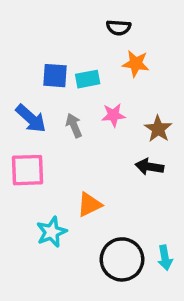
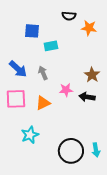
orange star: (136, 64) -> (89, 28), moved
blue square: (55, 76) -> (32, 31), moved
pink star: (113, 115) -> (66, 90), moved
orange triangle: (89, 204) -> (43, 103), moved

